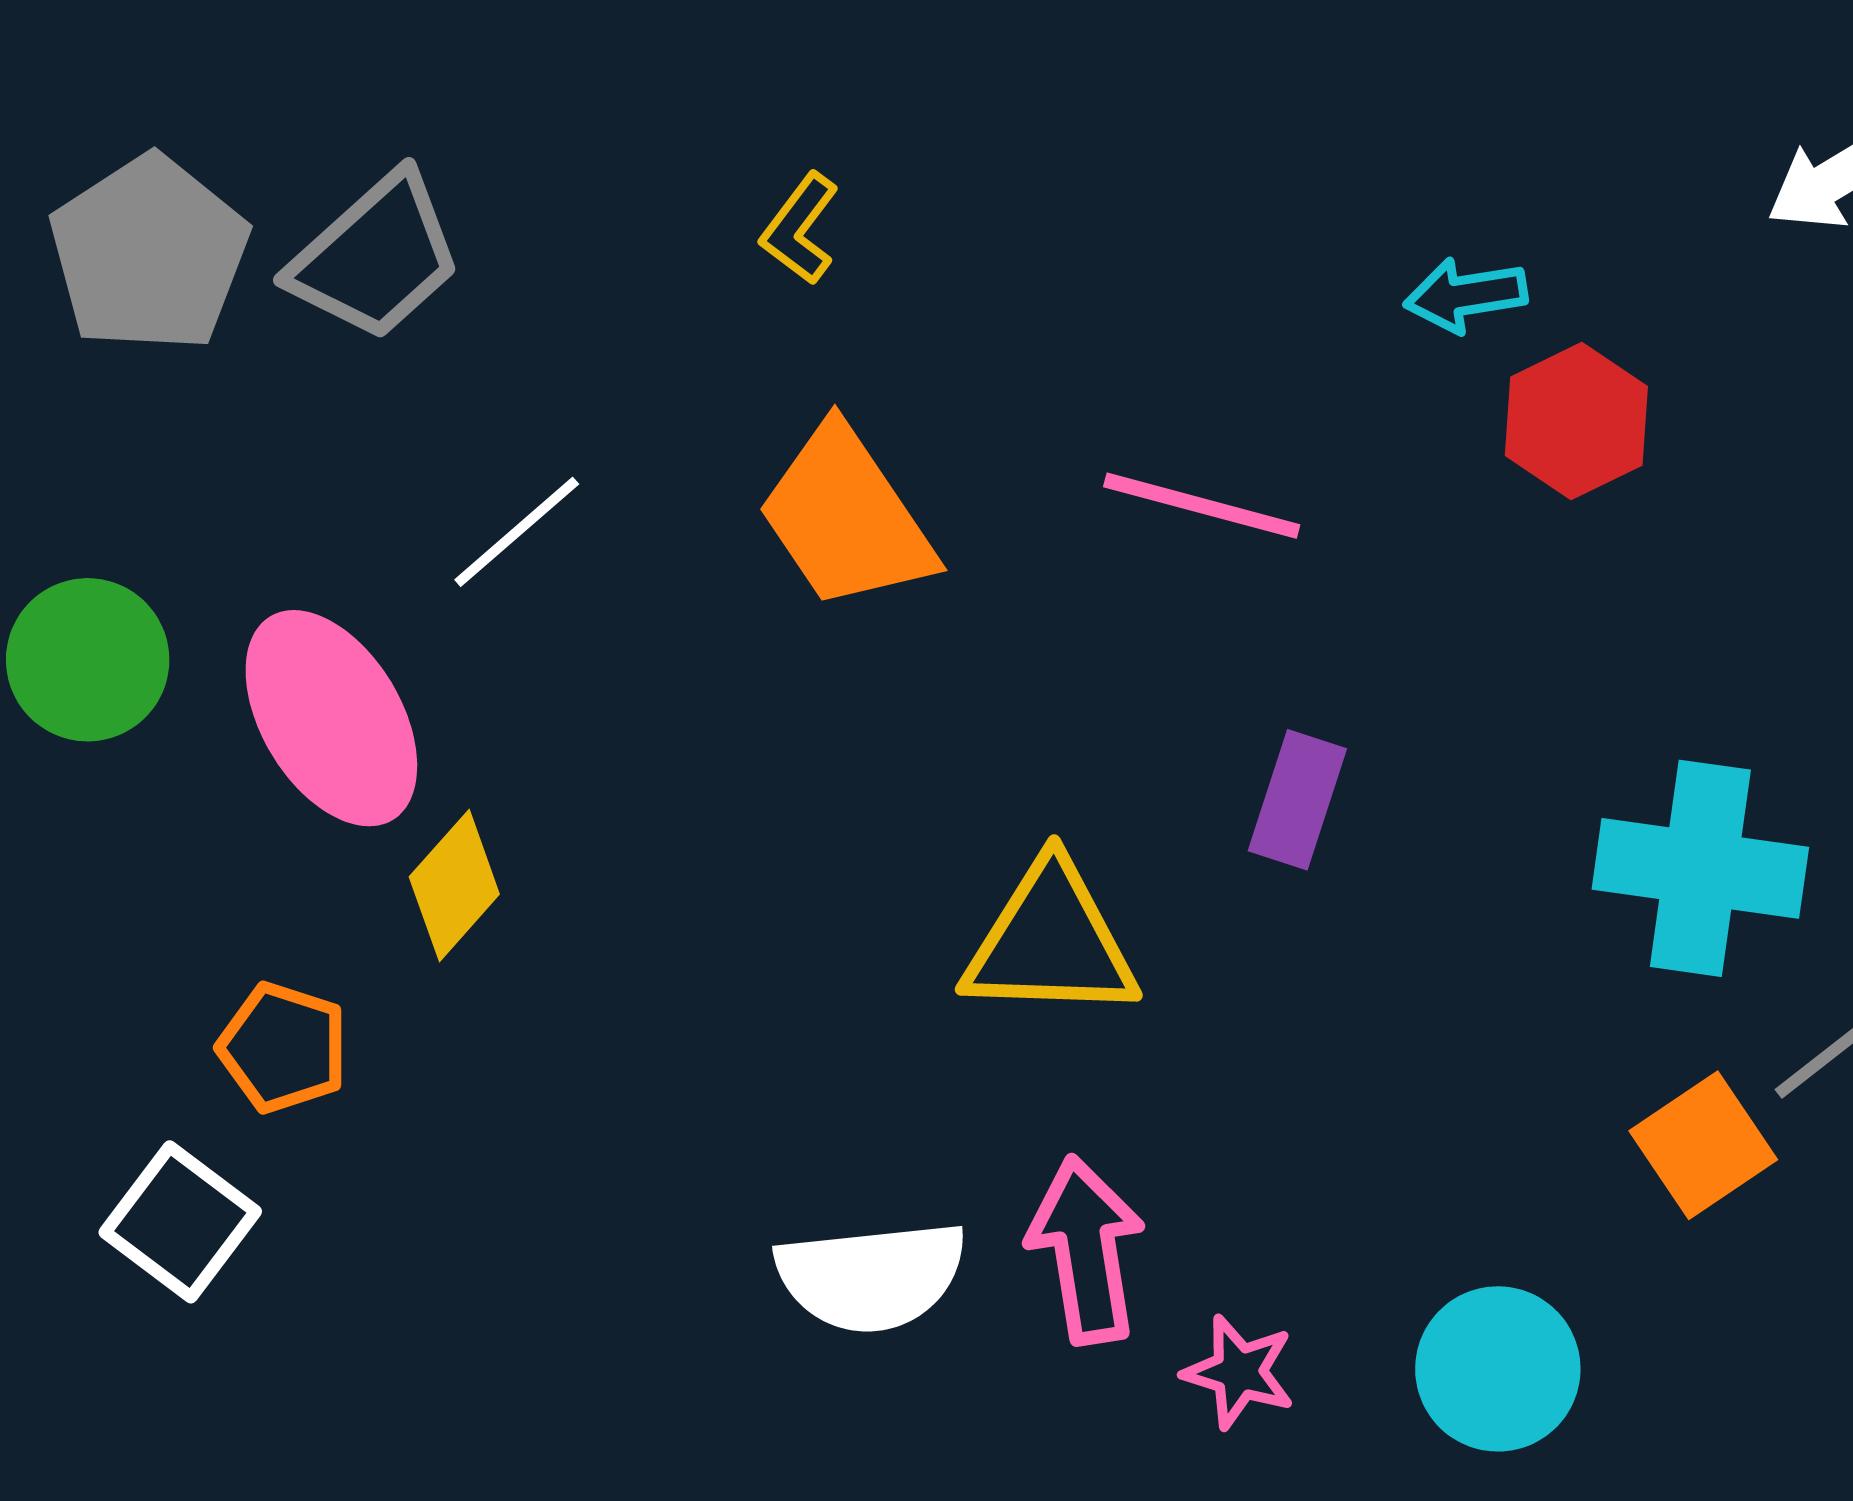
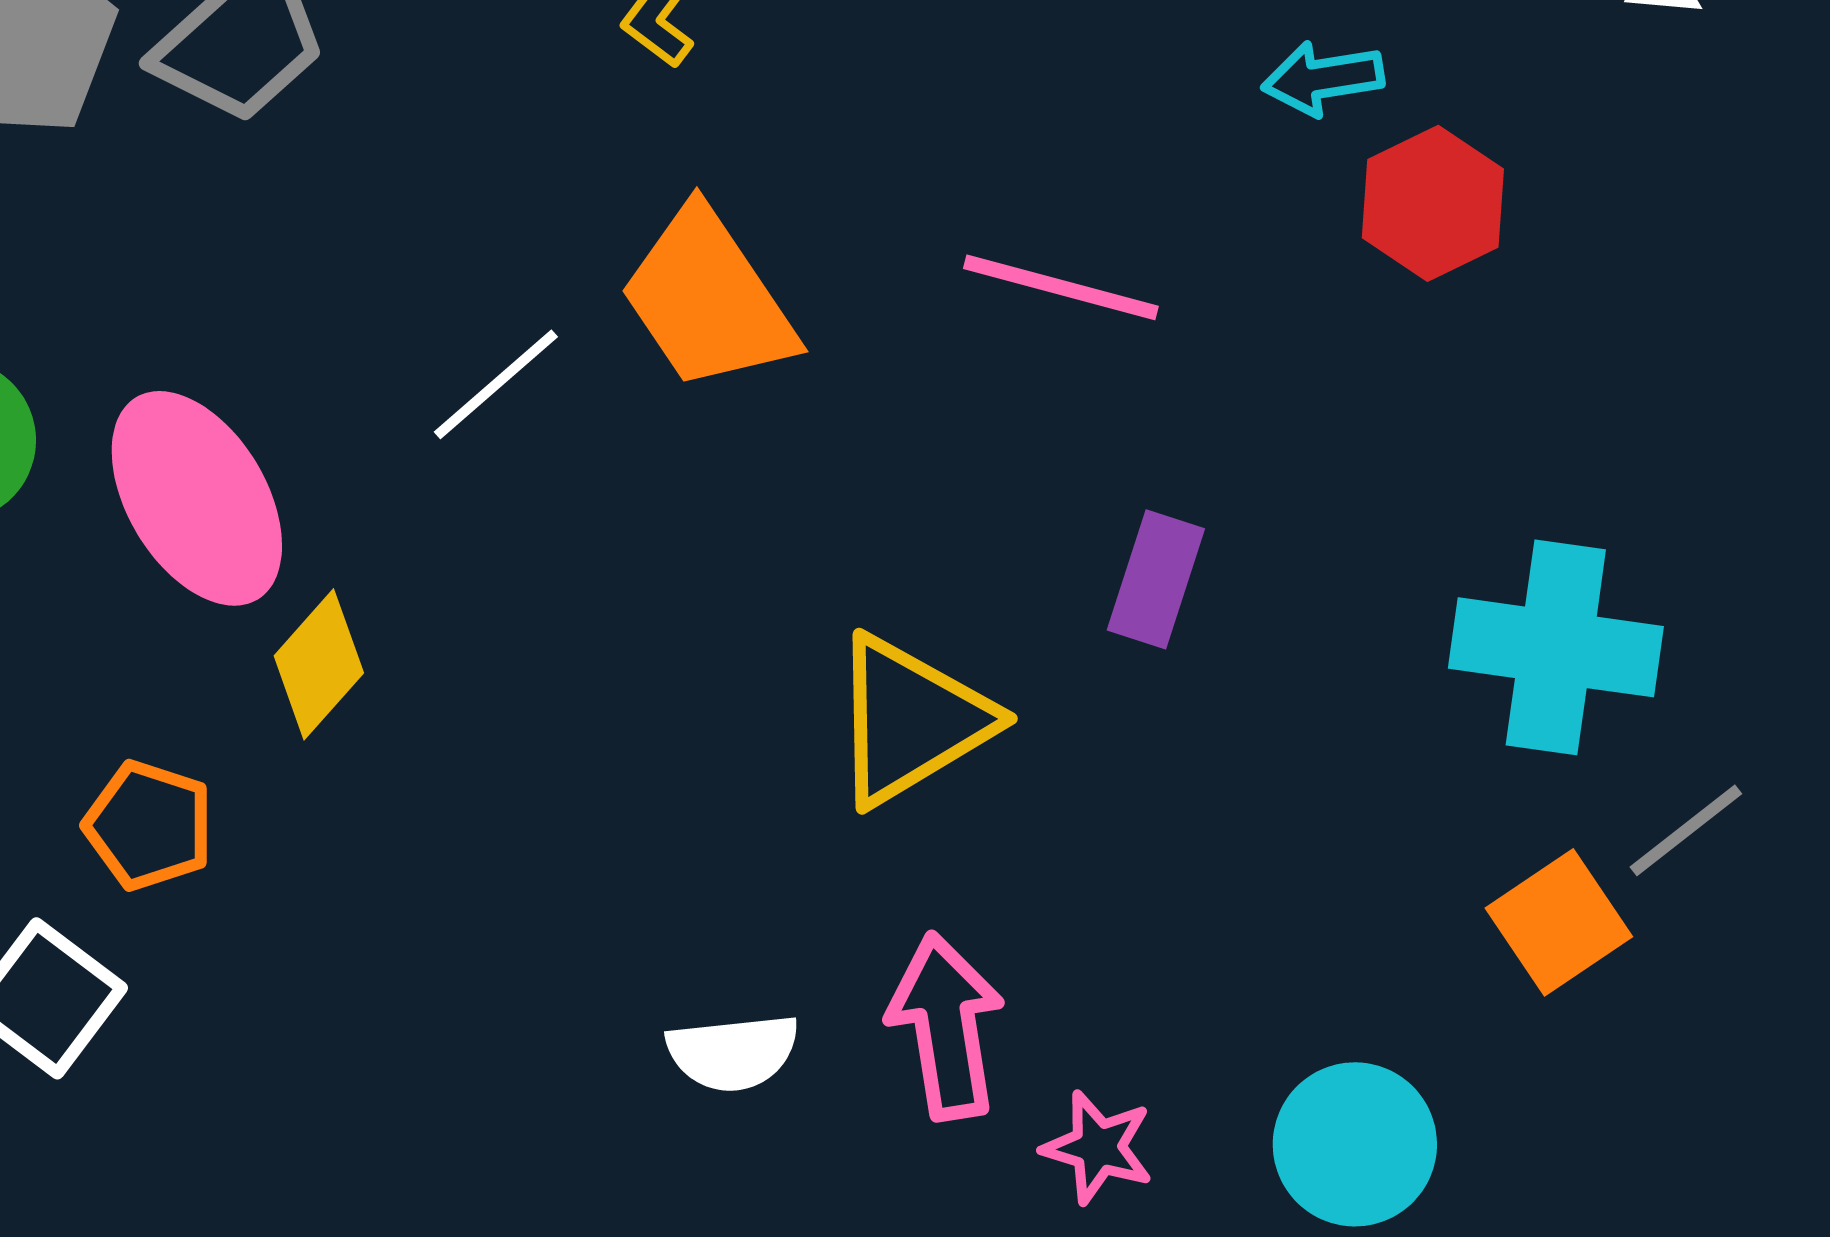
white line: (517, 532) -> (496, 384), moved
yellow triangle: (1051, 942) -> (911, 720), turned -33
white semicircle: (871, 1276) -> (733, 1052), size x0.7

